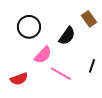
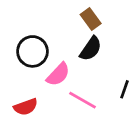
brown rectangle: (89, 19) -> (91, 19), moved
black circle: (29, 27) -> (32, 51), moved

